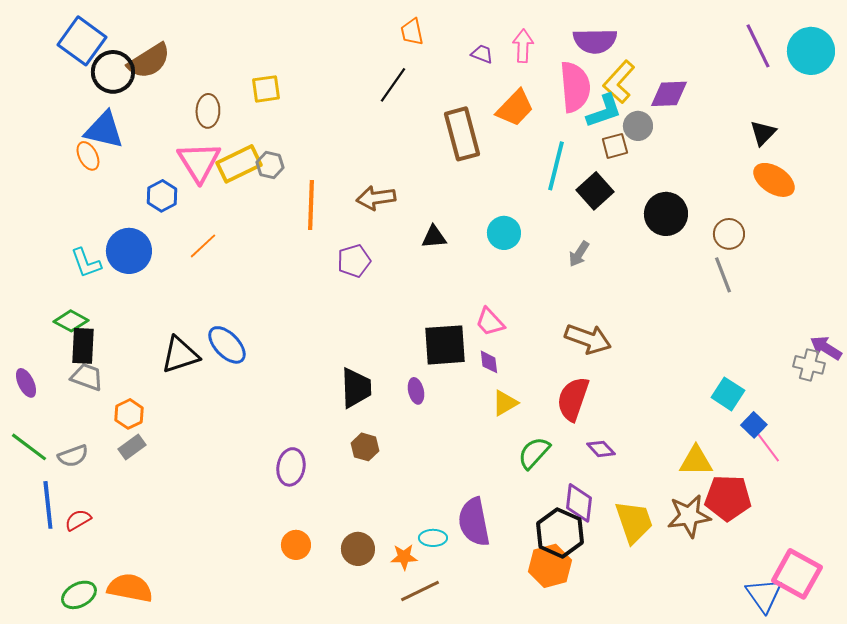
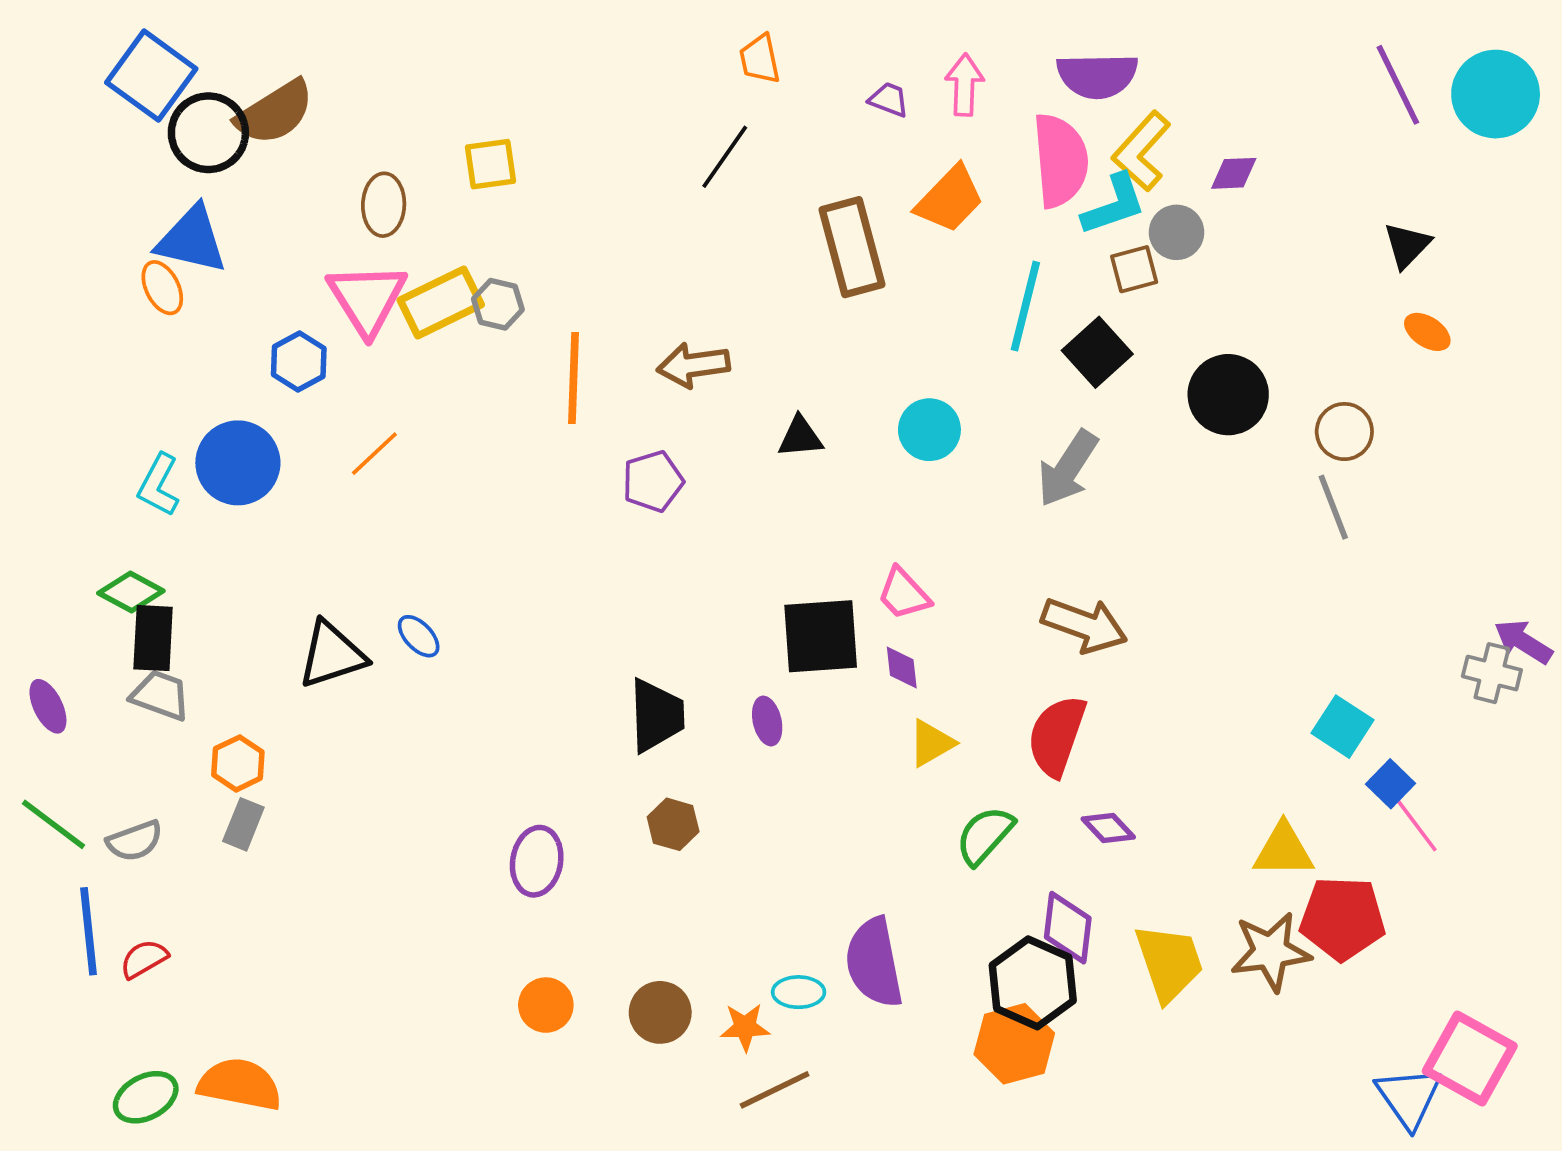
purple diamond: (669, 94) -> (1234, 173), size x0.7
orange ellipse: (774, 180) -> (1427, 332), size x0.6
gray arrow: (579, 254) -> (1068, 468), size x1.6
cyan L-shape: (86, 263) -> (159, 485), turned 48
blue ellipse: (227, 345) -> (419, 636), size x0.6
gray rectangle: (132, 447) -> (243, 824), turned -32

